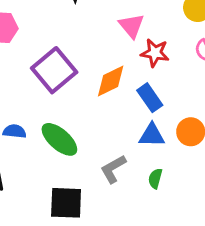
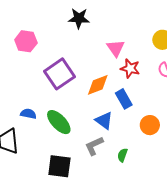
blue triangle: (152, 135) -> (104, 121), moved, turned 30

